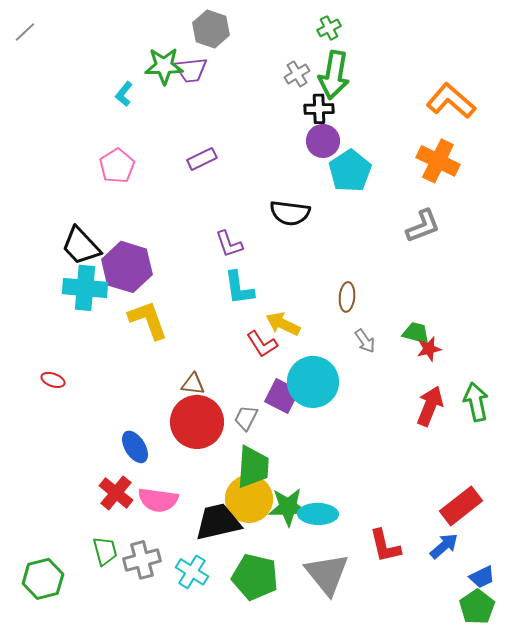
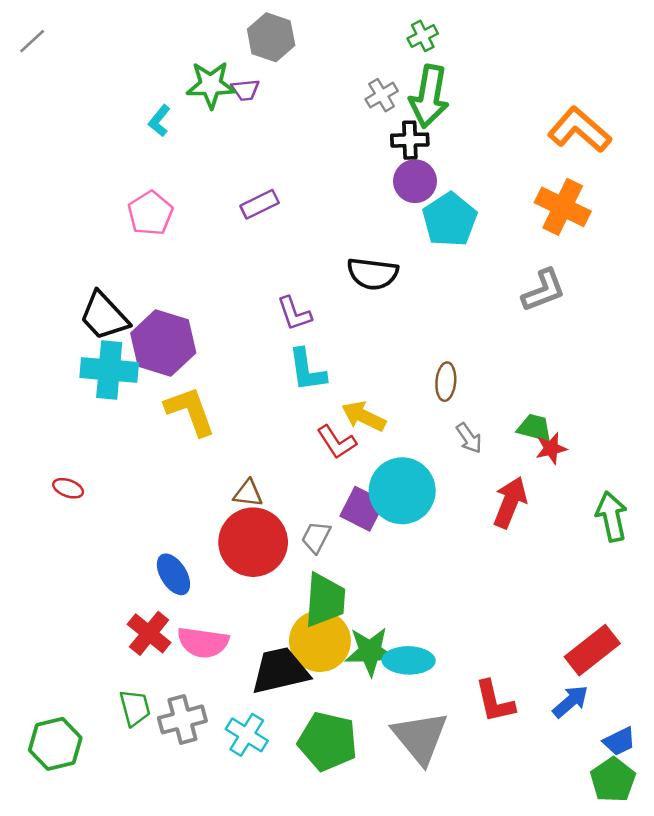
purple trapezoid: (191, 70) -> (245, 90), size x0.7
red arrow: (430, 406) -> (510, 502), moved

